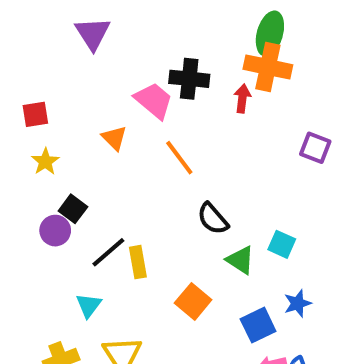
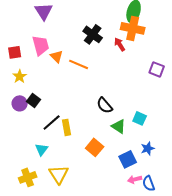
black cross: (189, 79) -> (93, 34), turned 30
red arrow: (242, 99) -> (120, 44), turned -40
pink trapezoid: (154, 100) -> (41, 45), moved, turned 35
orange triangle: (114, 138) -> (57, 56), moved
orange line: (179, 158) -> (79, 64), moved, turned -30
purple circle: (55, 231) -> (20, 103), moved

